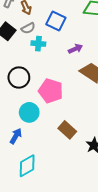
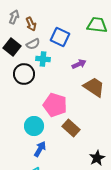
black circle: (19, 77) -> (24, 74), moved
brown rectangle: (67, 130) -> (71, 128), moved
blue arrow: (16, 136) -> (40, 149), moved

